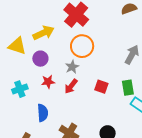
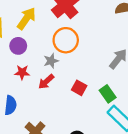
yellow arrow: (44, 33) -> (26, 18), turned -40
green rectangle: (128, 88) -> (108, 94), turned -35

